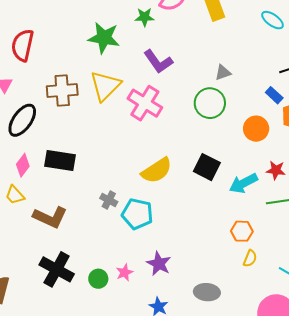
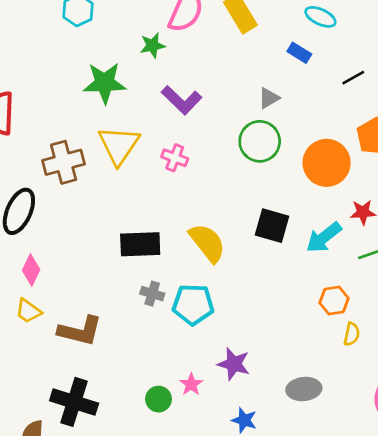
blue rectangle: (274, 95) -> (299, 53), moved
pink cross: (145, 103) -> (175, 158), size x0.6
orange circle: (256, 129) -> (327, 163), size x1.4
black rectangle: (60, 160) -> (140, 244), moved
yellow semicircle: (157, 170) -> (207, 243), turned -84
black cross: (57, 269) -> (74, 402), moved

